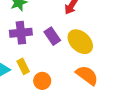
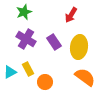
purple cross: (21, 33) -> (26, 39), turned 36
yellow ellipse: (80, 42) -> (79, 47), turned 55

